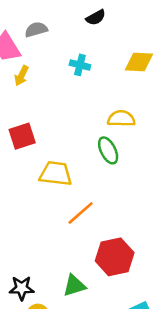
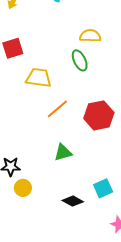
red hexagon: (115, 257) -> (99, 115), moved
green triangle: (74, 286) -> (63, 153), moved

